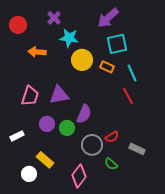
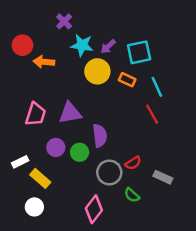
purple arrow: (108, 18) -> (108, 46), moved, size x0.6
red circle: (18, 25) -> (22, 45), moved
purple semicircle: (84, 114) -> (100, 136), turned -30
yellow rectangle: (45, 160) -> (40, 178), moved

